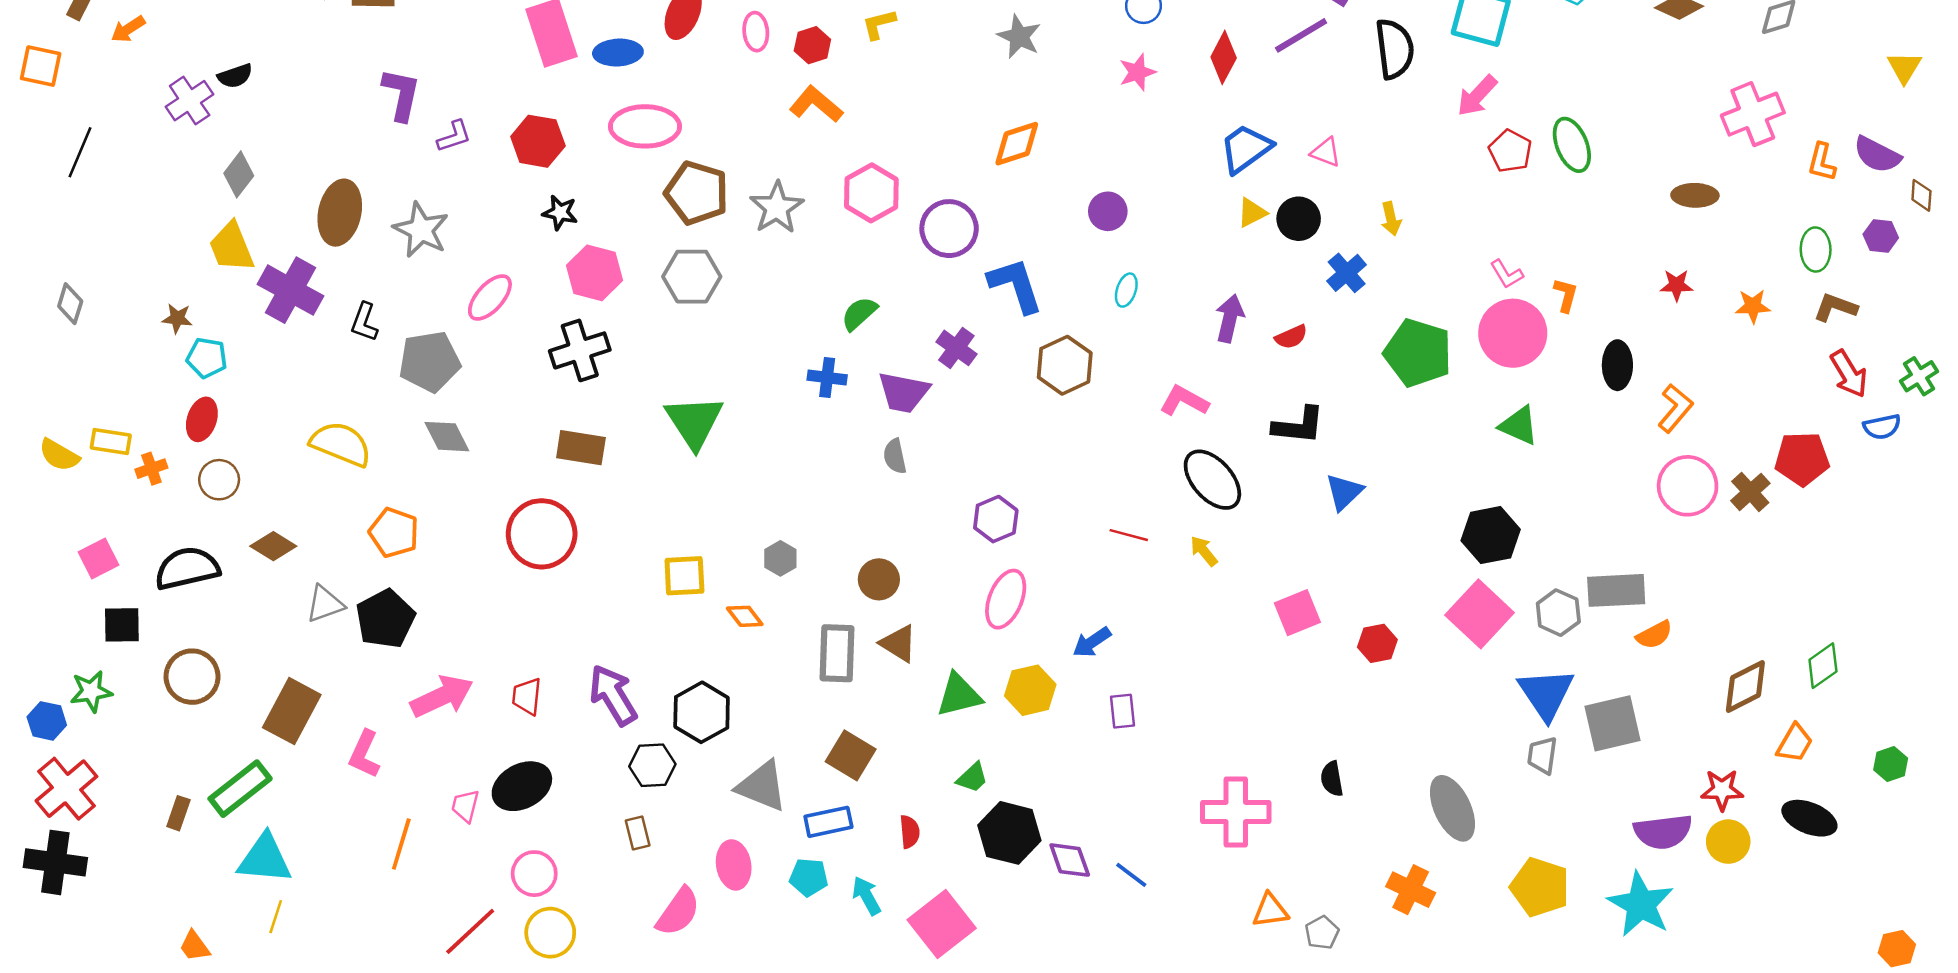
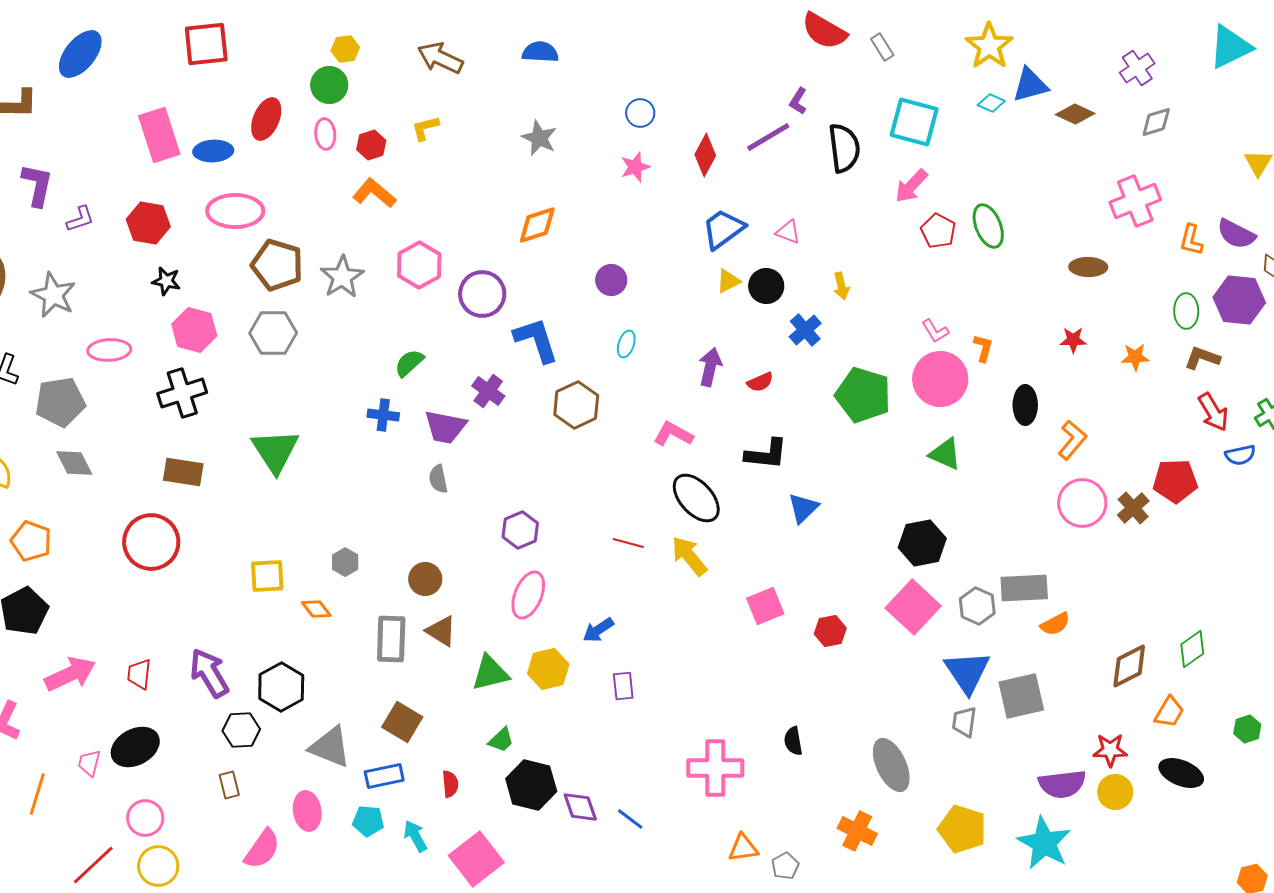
purple hexagon: (1881, 236) -> (1239, 300), size x1.8
pink ellipse: (490, 297) -> (109, 350), turned 45
yellow arrow: (1204, 551) -> (689, 556), size x1.6

